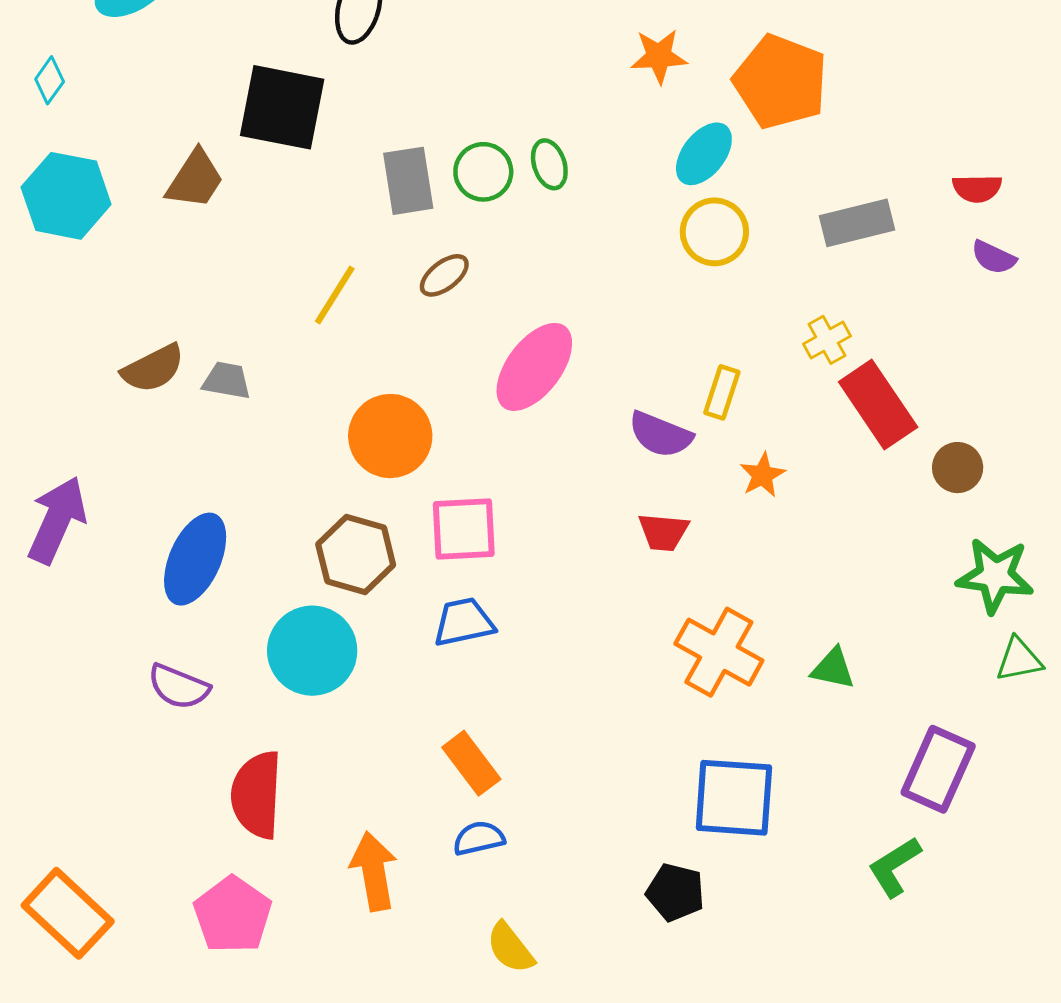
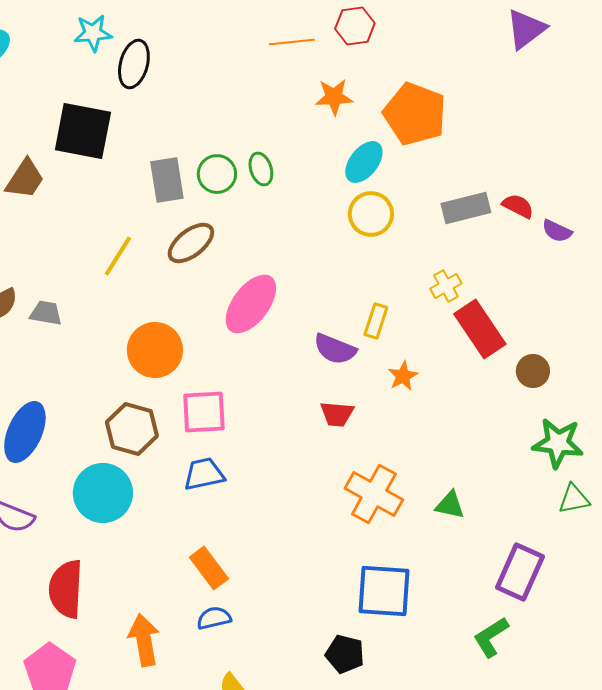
red semicircle: (977, 188) -> (518, 206), moved, turned -152
brown ellipse: (444, 275) -> (191, 243), size x1.4

